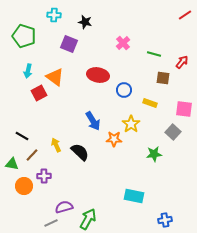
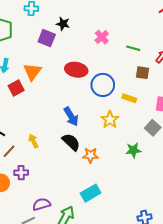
black star: (85, 22) -> (63, 24), moved
orange triangle: (55, 77) -> (32, 72), turned 30
blue circle: (124, 90) -> (103, 85), size x1.5
orange star: (114, 139) -> (91, 155), moved
black semicircle: (80, 152) -> (71, 142), moved
cyan rectangle: (134, 196) -> (91, 193), moved, turned -42

